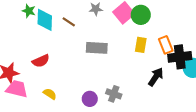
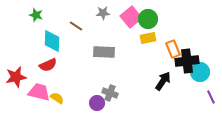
cyan diamond: (45, 20) -> (52, 41), moved
yellow rectangle: (141, 45) -> (148, 38), moved, turned 70
pink trapezoid: (17, 89) -> (39, 92), moved
gray cross: (114, 94) -> (110, 93), moved

